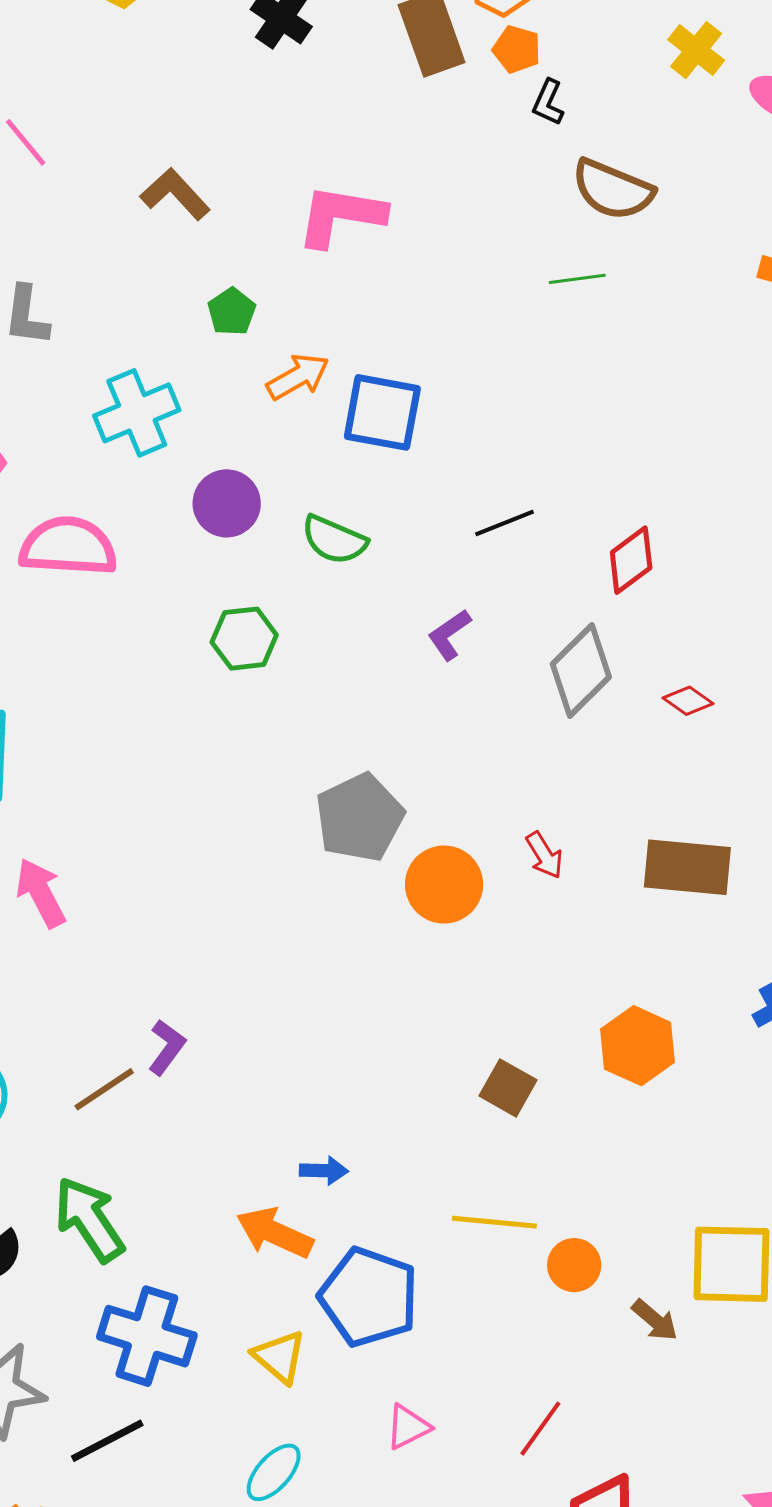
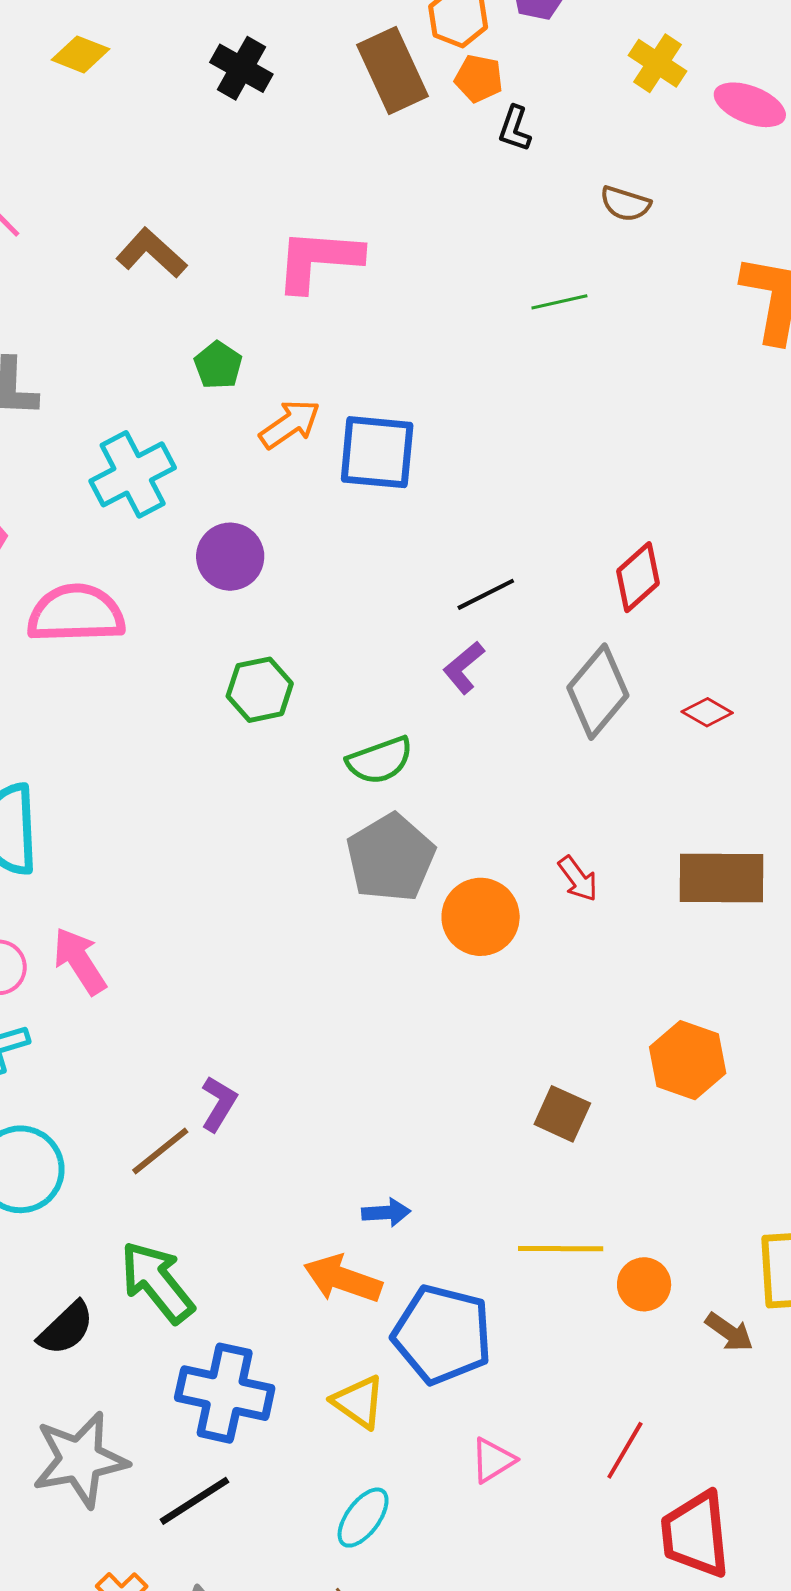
brown semicircle: (613, 190) -> (625, 204), moved, size x0.6
black line: (504, 523) -> (486, 594), moved
green semicircle: (334, 540) -> (380, 760), moved, turned -38

